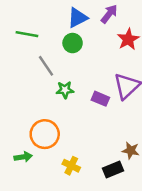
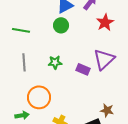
green line: (27, 34) -> (21, 30), moved
gray line: (46, 66) -> (24, 62), moved, turned 30

